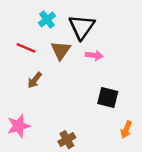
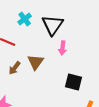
brown triangle: (61, 50) -> (36, 62), moved
pink arrow: (94, 55) -> (63, 48), turned 88

